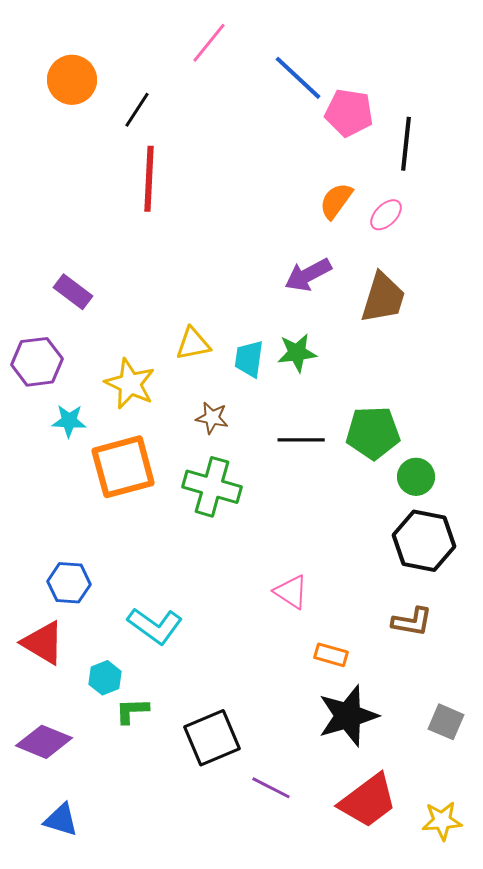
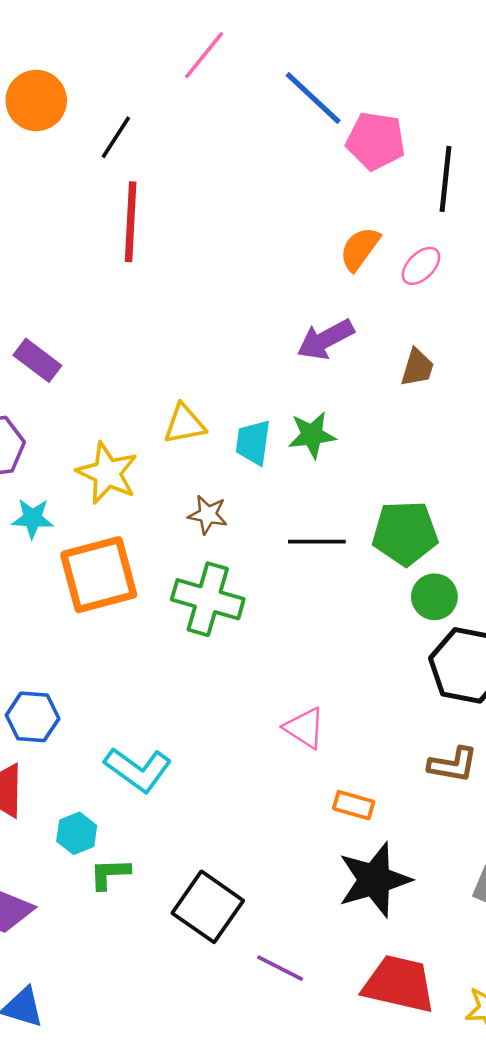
brown trapezoid: (383, 298) -> (417, 368), size x0.6
green circle: (416, 477) -> (434, 597), moved
black square: (212, 738) -> (208, 907), turned -32
red trapezoid: (368, 801) -> (399, 984), turned -130

